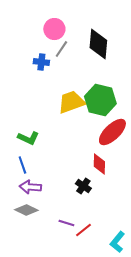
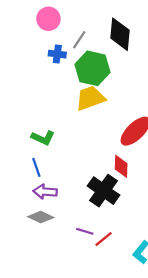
pink circle: (54, 29) -> (48, 19), moved
green hexagon: (100, 100) -> (93, 68), moved
black cross: (83, 186) -> (104, 191), size x1.8

